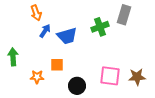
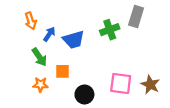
orange arrow: (36, 13) -> (31, 21), moved
green arrow: (13, 57) -> (39, 57), moved, turned 150
brown star: (137, 77) -> (150, 85), turned 30

